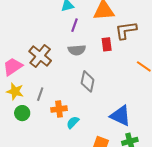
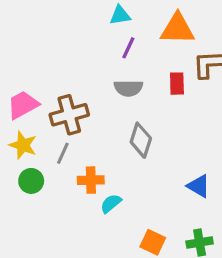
brown cross: (40, 56) -> (69, 115), moved, turned 30
blue triangle: (120, 116) -> (199, 186), moved, size x0.7

